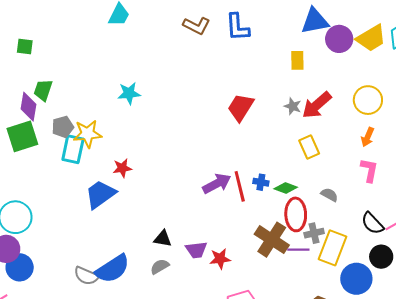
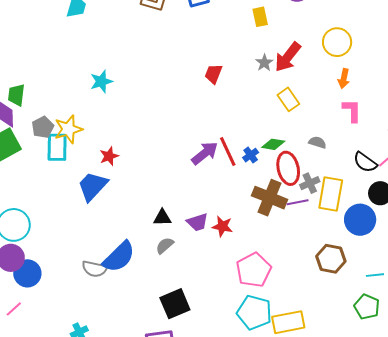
gray star: (293, 106) -> (264, 63), turned 30
red trapezoid: (241, 107) -> (213, 74), size x0.7
blue cross: (261, 182) -> (251, 155), moved, turned -35
red star: (220, 259) -> (222, 226), turned 30

